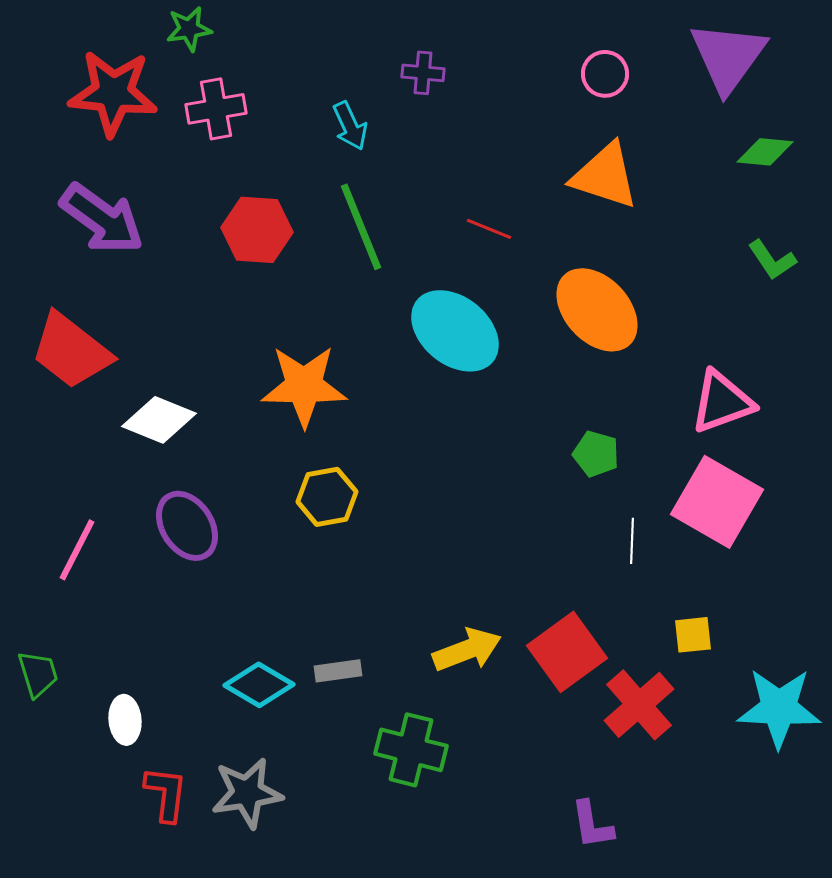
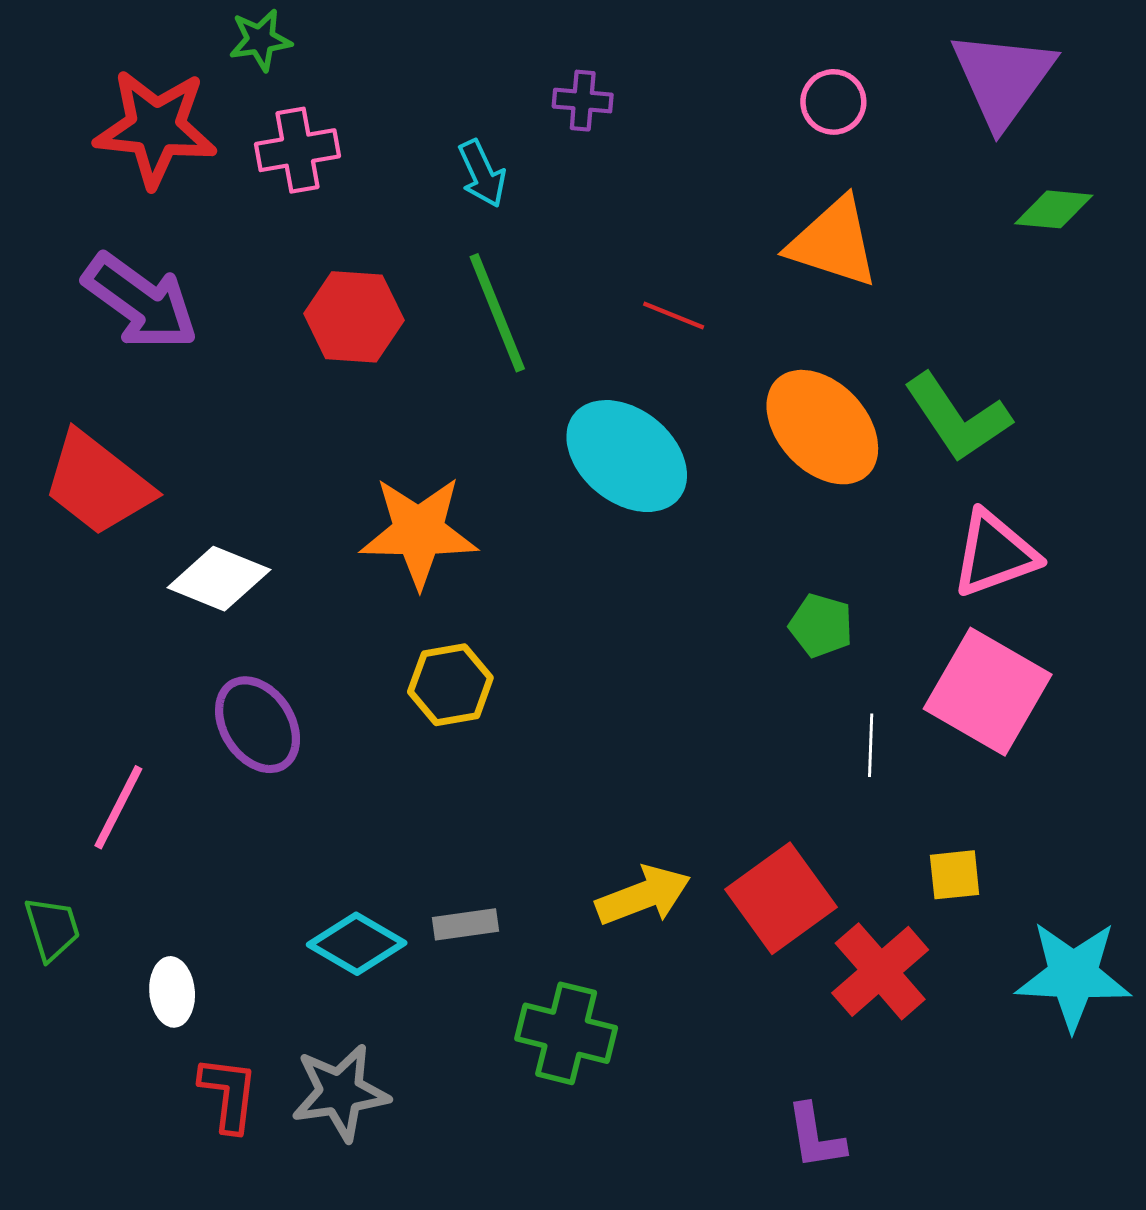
green L-shape: (772, 260) -> (957, 417), moved, size x1.6
pink line: (77, 550) -> (118, 807), moved

